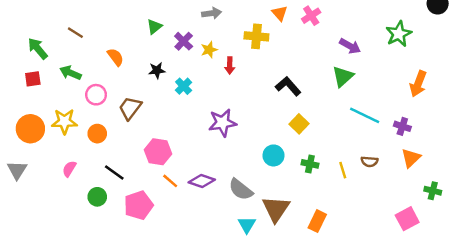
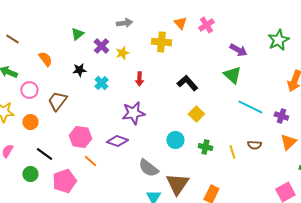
red arrow: (230, 66) -> (139, 79), moved
green triangle: (343, 76) -> (232, 75), turned -36
purple diamond: (202, 181) -> (117, 141), moved

